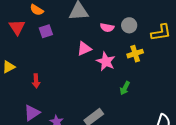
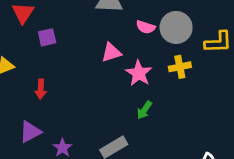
gray circle: (129, 25) -> (176, 27), size x1.5
purple square: (46, 31) -> (47, 37), moved
green arrow: (125, 88) -> (144, 110), moved

